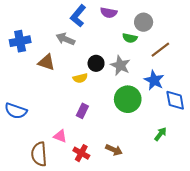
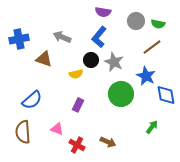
blue L-shape: (78, 16) -> (99, 37), moved
green semicircle: (130, 38) -> (158, 24), moved
blue semicircle: (16, 111) -> (32, 100), moved, turned -60
brown semicircle: (39, 154) -> (23, 132), moved

